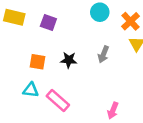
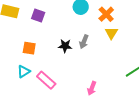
black star: (69, 60) -> (65, 46), moved
cyan triangle: (31, 90) -> (24, 72), turned -40

